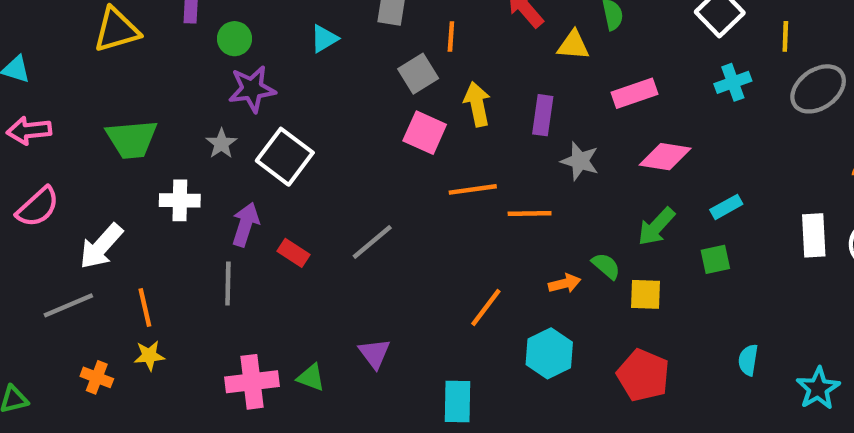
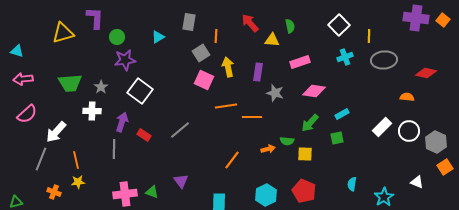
gray ellipse: (818, 89) -> (384, 60), turned 30
gray star: (221, 144) -> (101, 87), moved
white rectangle: (814, 235) -> (382, 127), turned 48
green semicircle: (606, 266) -> (287, 141), turned 144
gray line: (68, 305) -> (41, 159), turned -45
cyan hexagon: (549, 353) -> (266, 195), moved

